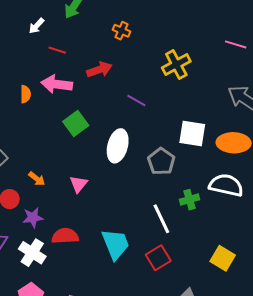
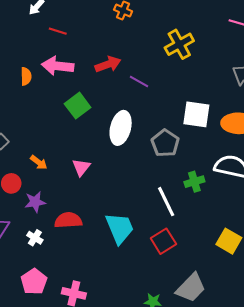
red arrow: (99, 70) -> (108, 64), moved
white cross: (32, 253) -> (35, 238), size x0.6

